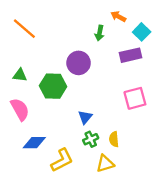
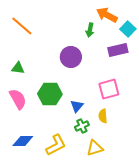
orange arrow: (118, 16) -> (107, 15), size x1.5
green hexagon: (53, 86) -> (50, 94), moved
pink square: (135, 98) -> (109, 89), moved
yellow semicircle: (114, 139) -> (103, 116), moved
blue diamond: (34, 143) -> (23, 141), moved

